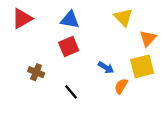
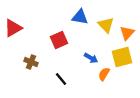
yellow triangle: (123, 17) -> (106, 25), moved
red triangle: (22, 19) -> (13, 28), moved
blue triangle: (70, 20) -> (80, 17), moved

